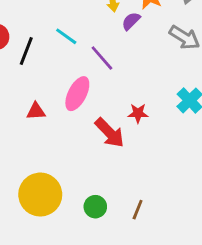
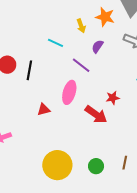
purple semicircle: (131, 21) -> (98, 46), moved
cyan line: (66, 36) -> (55, 43), moved

